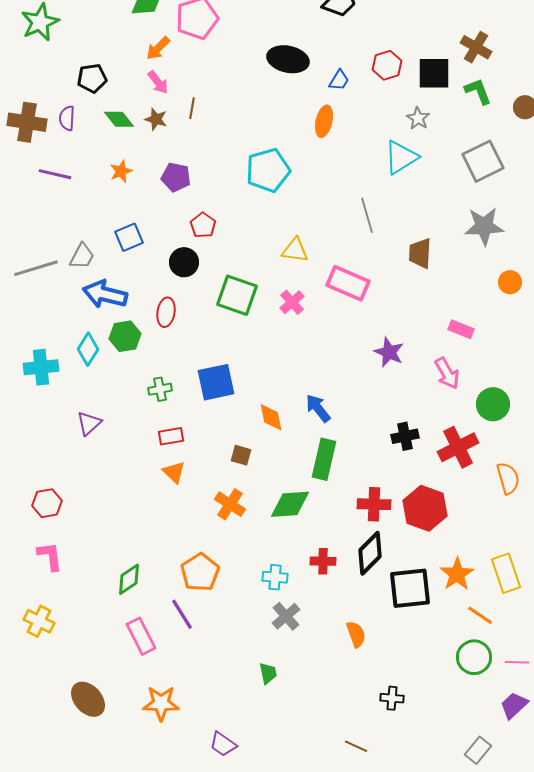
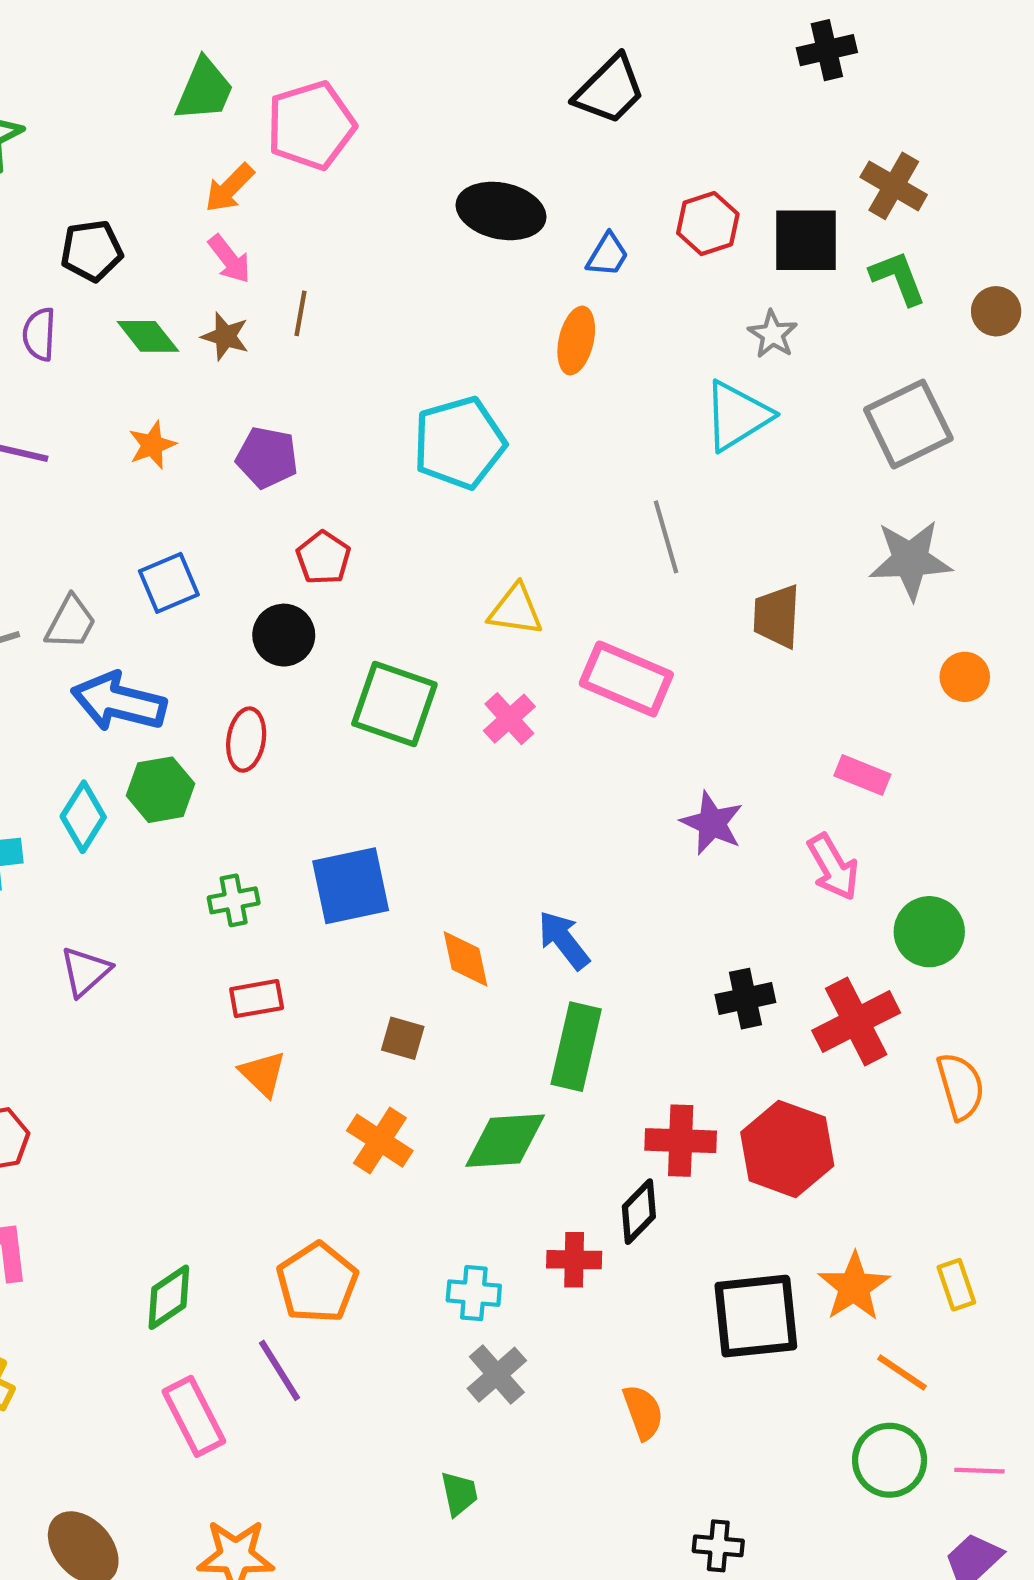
black diamond: (370, 553) -> (639, 1212), moved, size x0.7
yellow rectangle: (506, 573) -> (956, 1285), size x0.6

